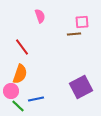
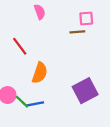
orange semicircle: (20, 74) -> (40, 73), moved
green line: (18, 106) -> (22, 102), moved

